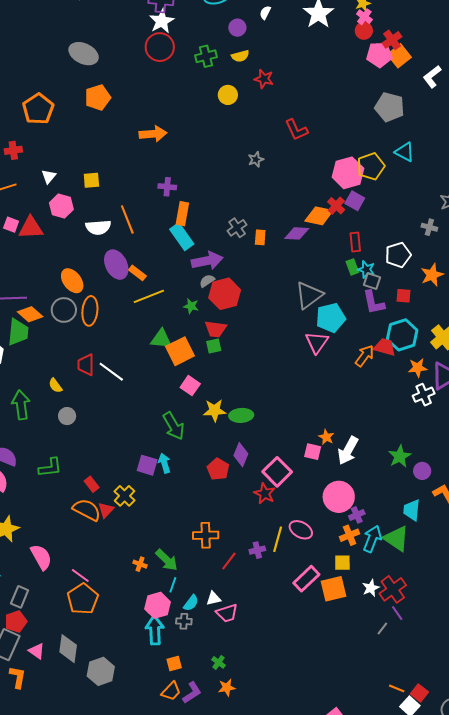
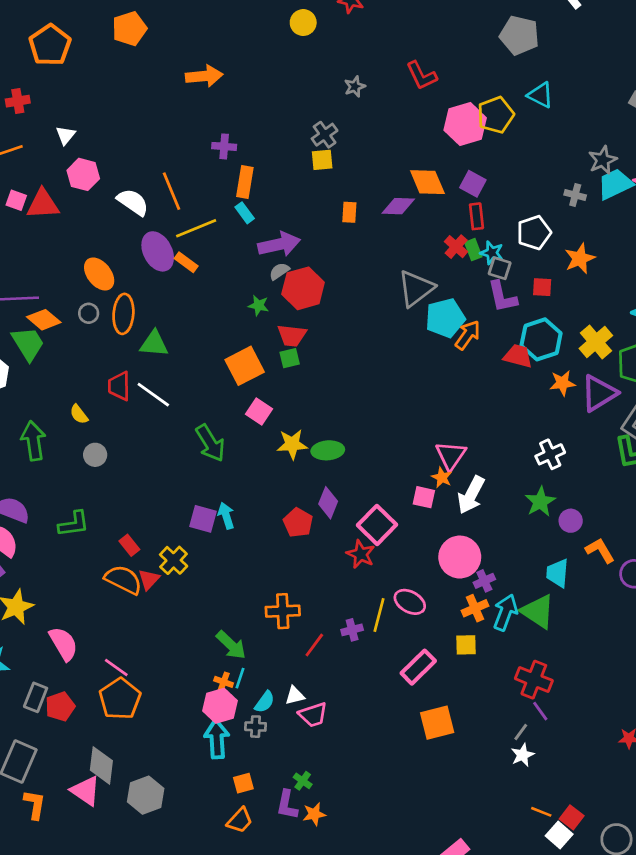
red L-shape: (296, 130) -> (422, 76), moved
gray star: (256, 159) -> (355, 87), moved
yellow square: (91, 180) -> (322, 160), moved
purple square: (355, 201) -> (473, 184), moved
red cross: (336, 206) -> (456, 247), moved
orange diamond: (319, 216) -> (427, 182), turned 56
white semicircle: (98, 227) -> (133, 202), turned -140
gray cross: (237, 228) -> (325, 135), moved
cyan rectangle: (182, 237) -> (245, 213), size x0.6
yellow line: (149, 296) -> (196, 228), moved
gray circle: (64, 310) -> (89, 313), size x0.6
green trapezoid: (18, 332) -> (28, 344), turned -36
green triangle: (161, 339) -> (154, 344), moved
pink triangle: (317, 342) -> (451, 455), moved
orange arrow: (365, 356) -> (468, 335), moved
white cross: (424, 395) -> (550, 454), moved
green arrow: (174, 426) -> (210, 443), moved
orange cross: (140, 564) -> (224, 682), moved
white star: (371, 588) -> (523, 755), moved
orange square: (333, 589) -> (437, 723), moved
red cross: (393, 589) -> (534, 680), turned -32
red pentagon: (16, 622) -> (60, 706), moved
pink triangle: (37, 651) -> (86, 791), moved, size x1.4
purple L-shape: (192, 693) -> (287, 805), moved, turned 135

